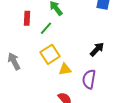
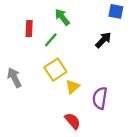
black arrow: (97, 49) -> (103, 40), moved
yellow triangle: (65, 69) -> (73, 87), turned -32

